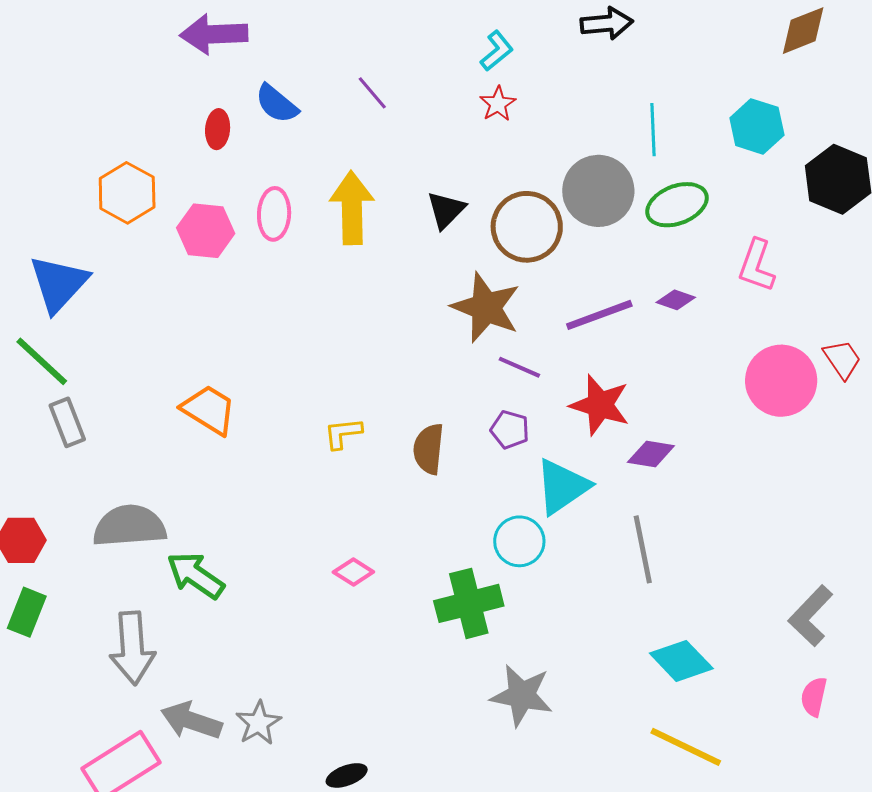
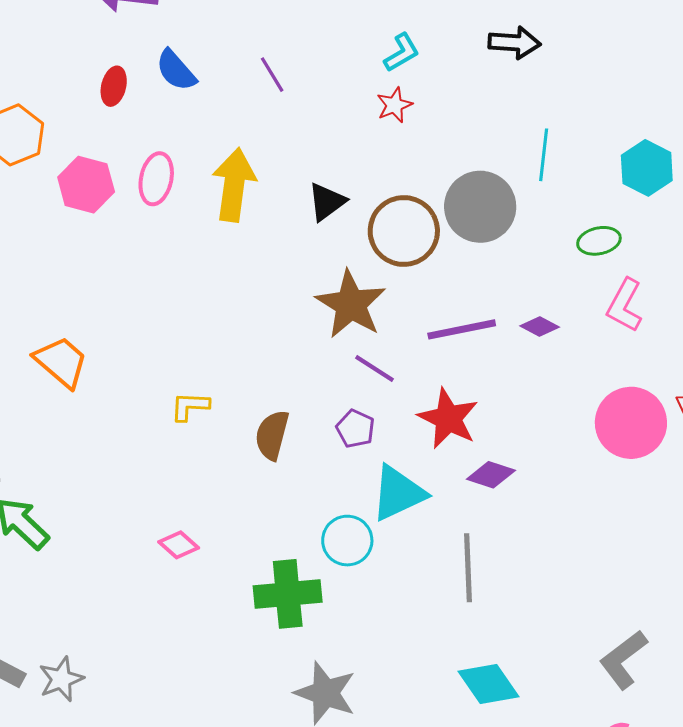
green ellipse: (677, 205) -> (599, 241), moved, size x0.7

